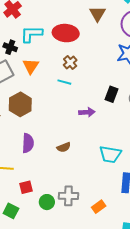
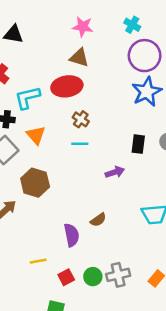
brown triangle: (97, 14) -> (79, 58), moved, turned -30
purple semicircle: (28, 143) -> (72, 235), moved
green circle: (47, 202) -> (93, 277), moved

